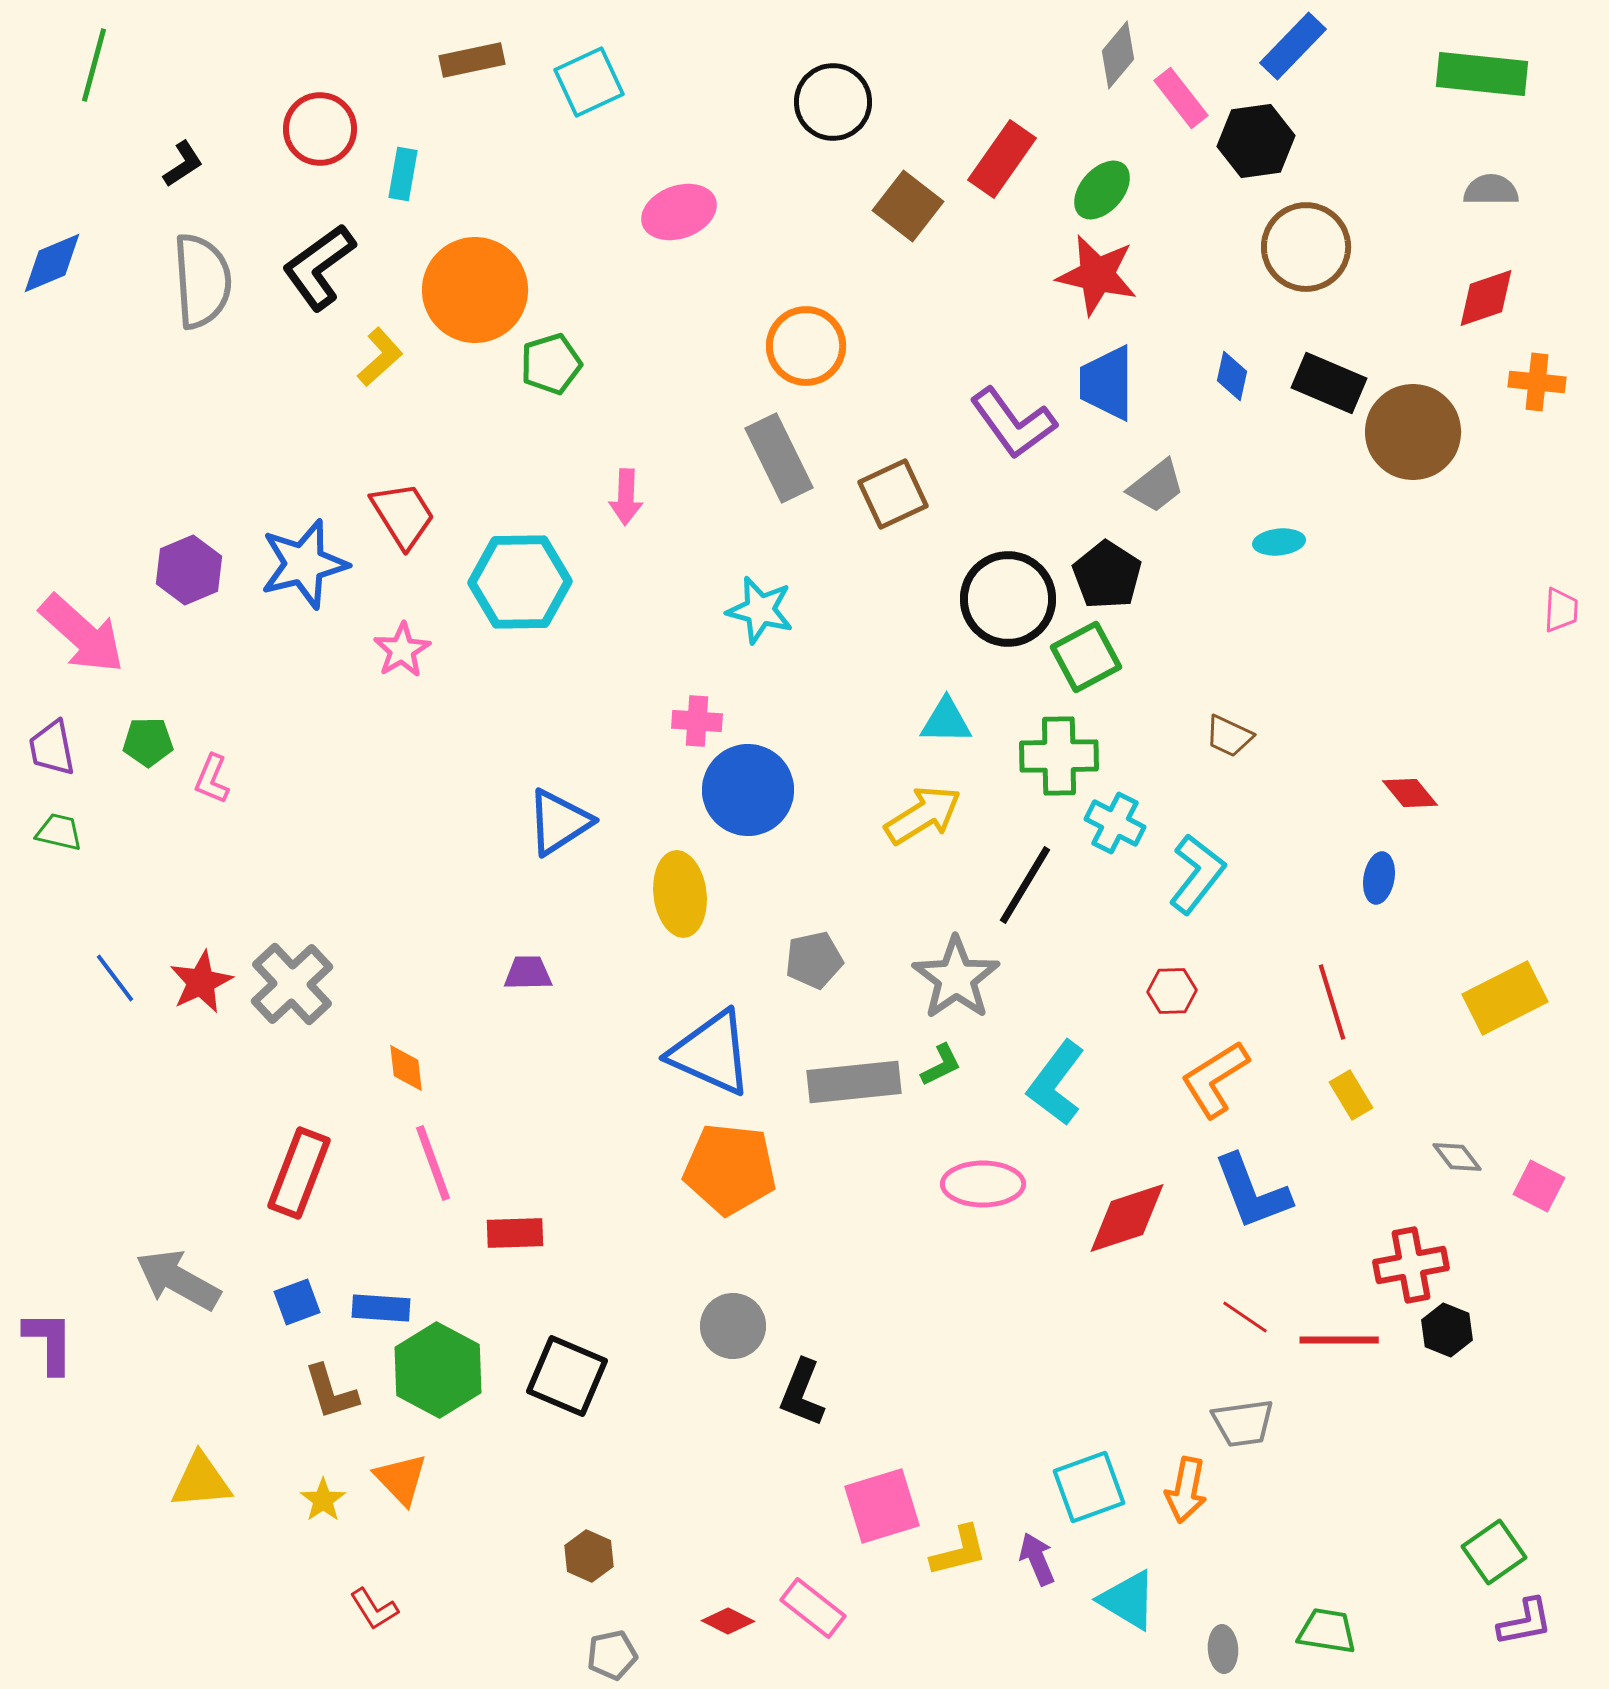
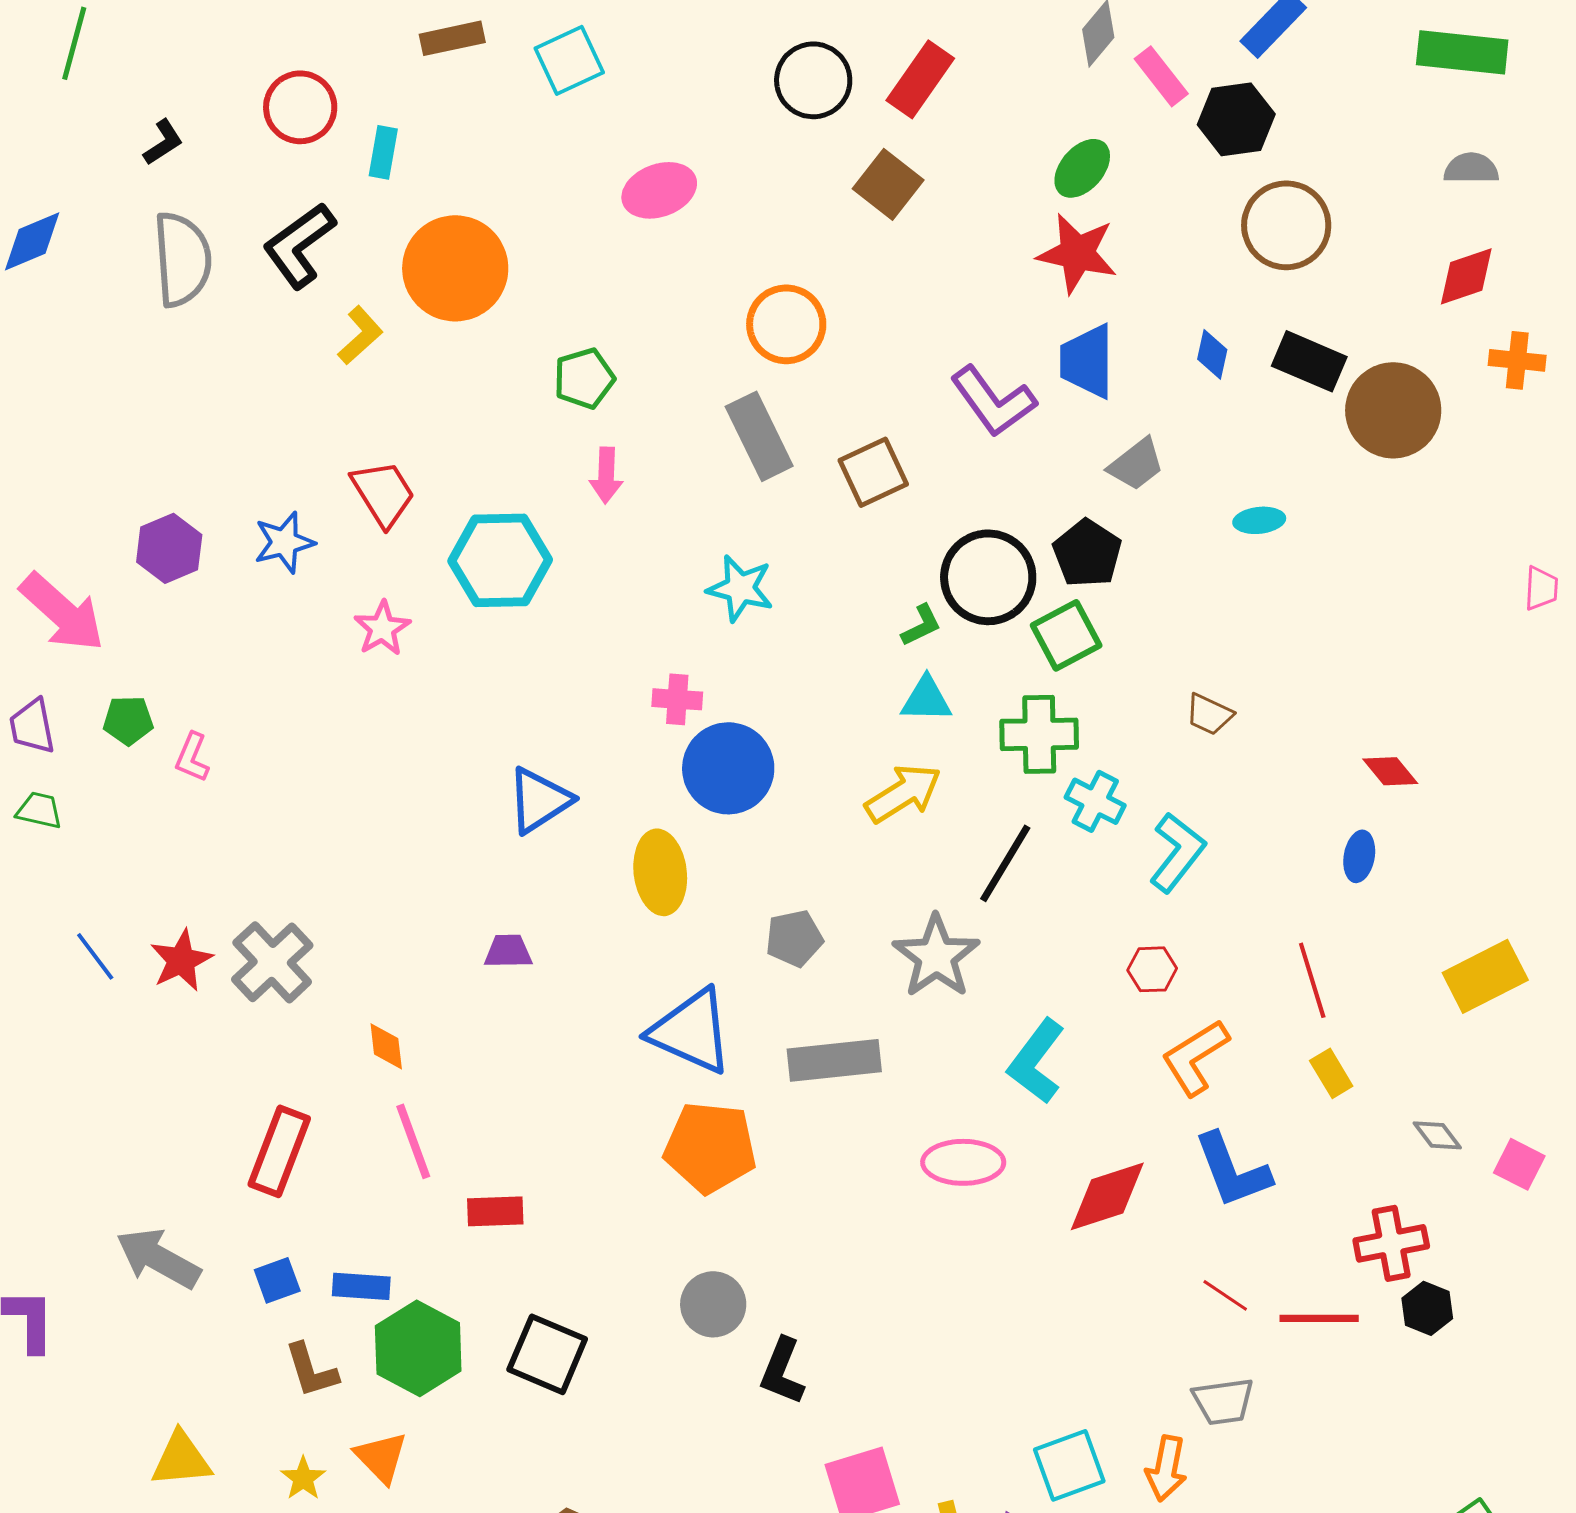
red rectangle: (1002, 159) -> (920, 79), moved
green pentagon: (551, 364) -> (584, 378), moved
blue star: (304, 564) -> (284, 542), size x0.7
green L-shape: (941, 1065) -> (921, 625), moved

